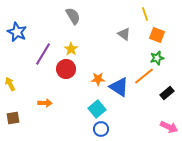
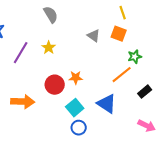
gray triangle: (124, 34) -> (94, 36), moved
orange square: (157, 35) -> (119, 34), moved
red circle: (66, 69) -> (55, 85), moved
blue triangle: (119, 87) -> (107, 104), moved
orange arrow: (45, 103) -> (23, 102), size x1.6

